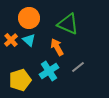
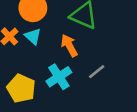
yellow pentagon: (20, 80) -> (21, 88), turned -30

